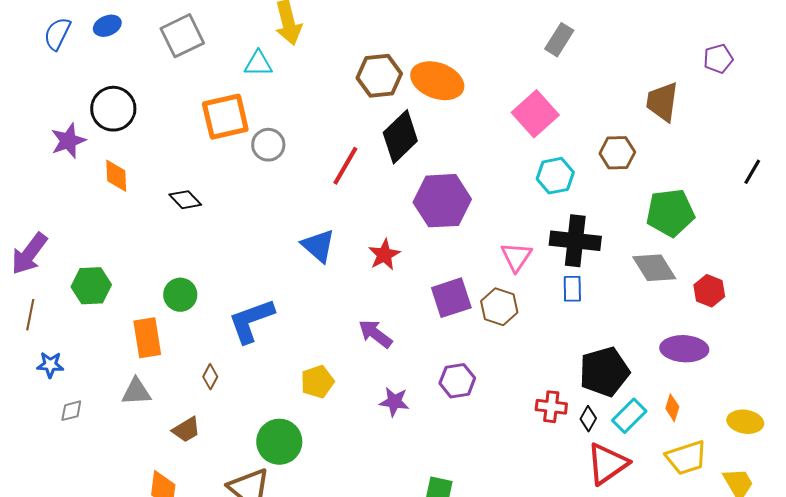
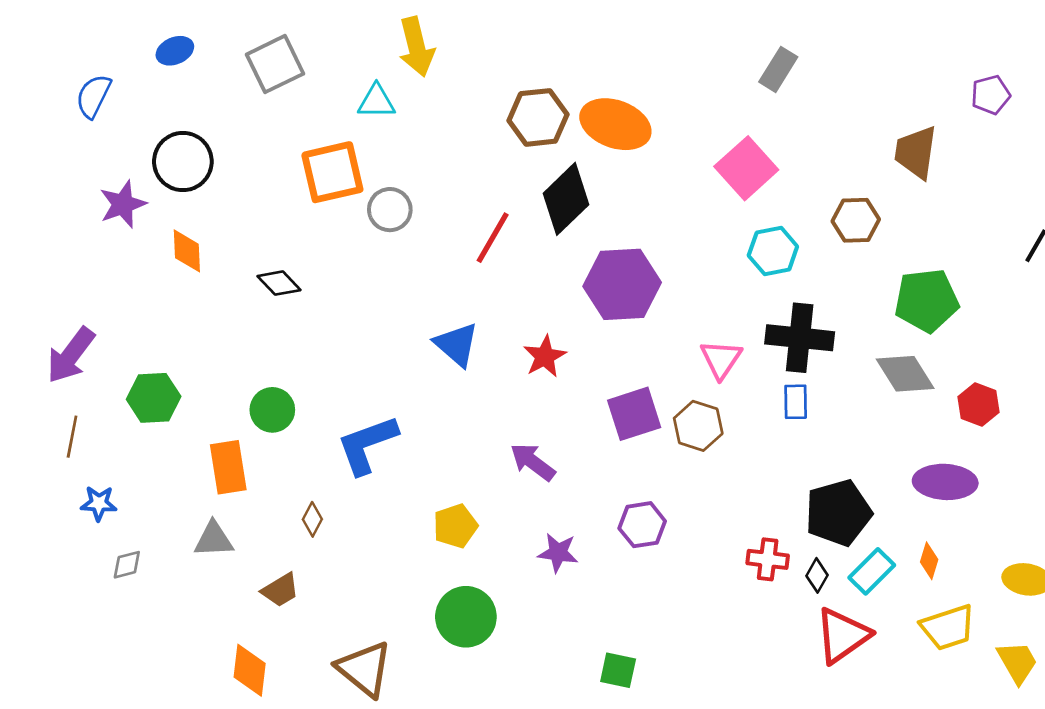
blue semicircle: (57, 34) -> (93, 96), moved
green circle: (279, 442) -> (466, 617), moved

